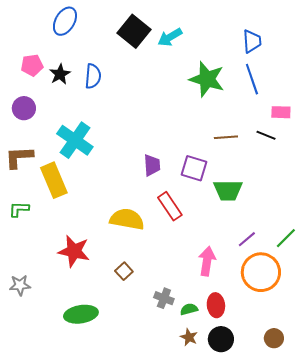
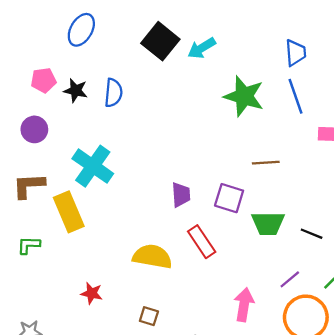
black star: (60, 74) -> (76, 90), turned -30
black line: (266, 135) -> (312, 234), moved
red star: (74, 251) -> (92, 293), size x0.6
brown square: (124, 271) -> (149, 316), turned -30

